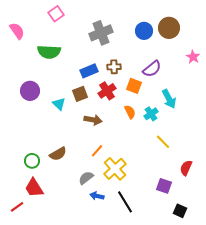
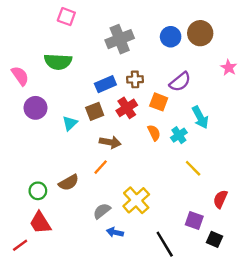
pink square: (56, 14) -> (66, 17), turned -35
pink semicircle: (17, 31) -> (20, 76), moved
cyan triangle: (59, 104) -> (70, 123), turned 32
orange line: (97, 151) -> (101, 167), moved
black line: (125, 202) -> (165, 244), moved
black square: (180, 211) -> (214, 239), moved

